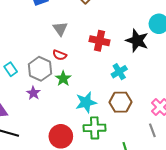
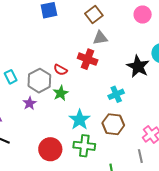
gray triangle: (60, 29) -> (100, 38), moved, turned 49
red cross: (100, 41) -> (88, 59), moved
cyan star: (86, 102) -> (80, 120), turned -30

